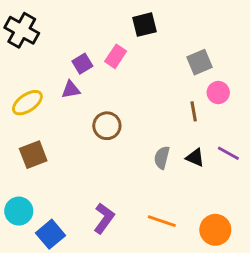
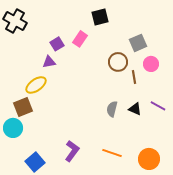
yellow ellipse: (27, 103) -> (36, 85), moved
brown circle: (107, 126) -> (118, 62), moved
cyan circle: (19, 211) -> (13, 128), moved

